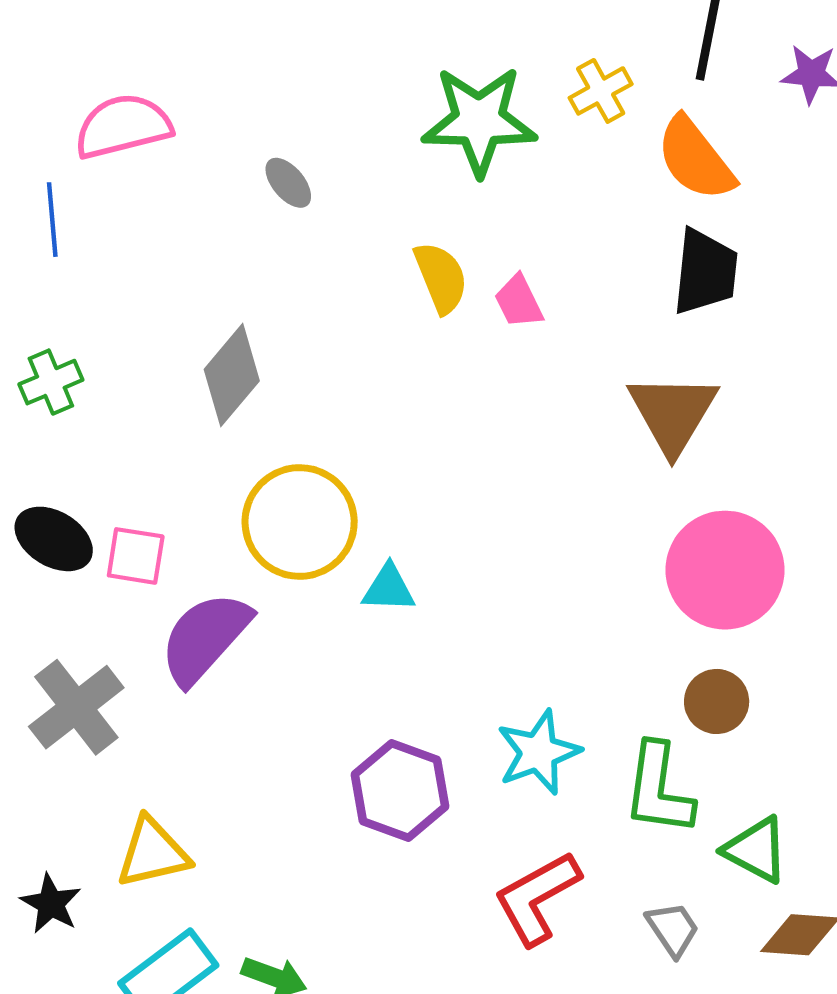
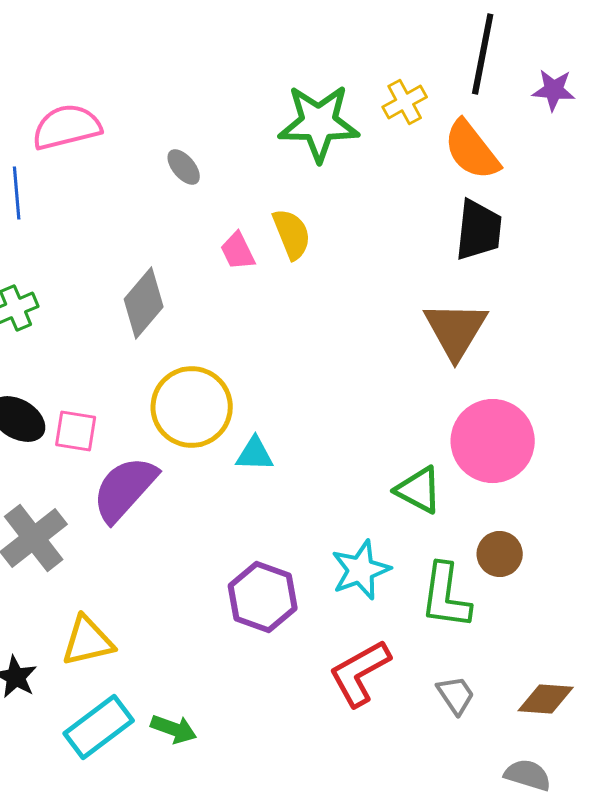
pink trapezoid: (519, 302) -> (238, 251), moved
brown circle: (717, 701) -> (500, 554), moved
green triangle: (756, 850) -> (419, 490), moved

